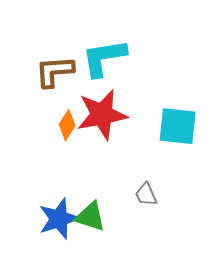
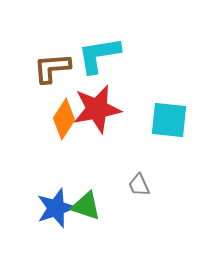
orange diamond: (67, 125) -> (64, 119), size x1.4

